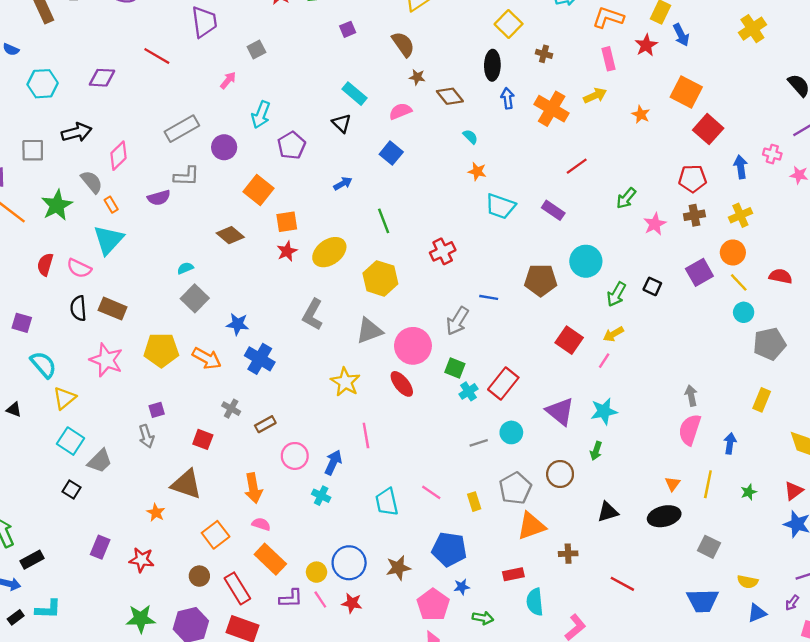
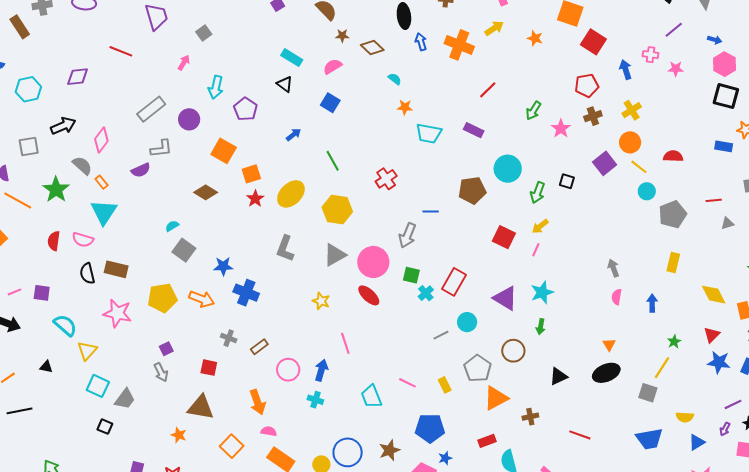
yellow star: (345, 382) -> (321, 301), size x0.7
pink semicircle: (690, 430) -> (617, 297), size x0.6
yellow line: (708, 484) -> (662, 368), moved, turned 30

